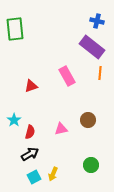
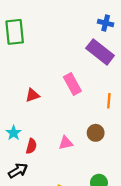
orange line: (100, 73) -> (109, 101), moved
black arrow: (30, 154) -> (18, 171), moved

